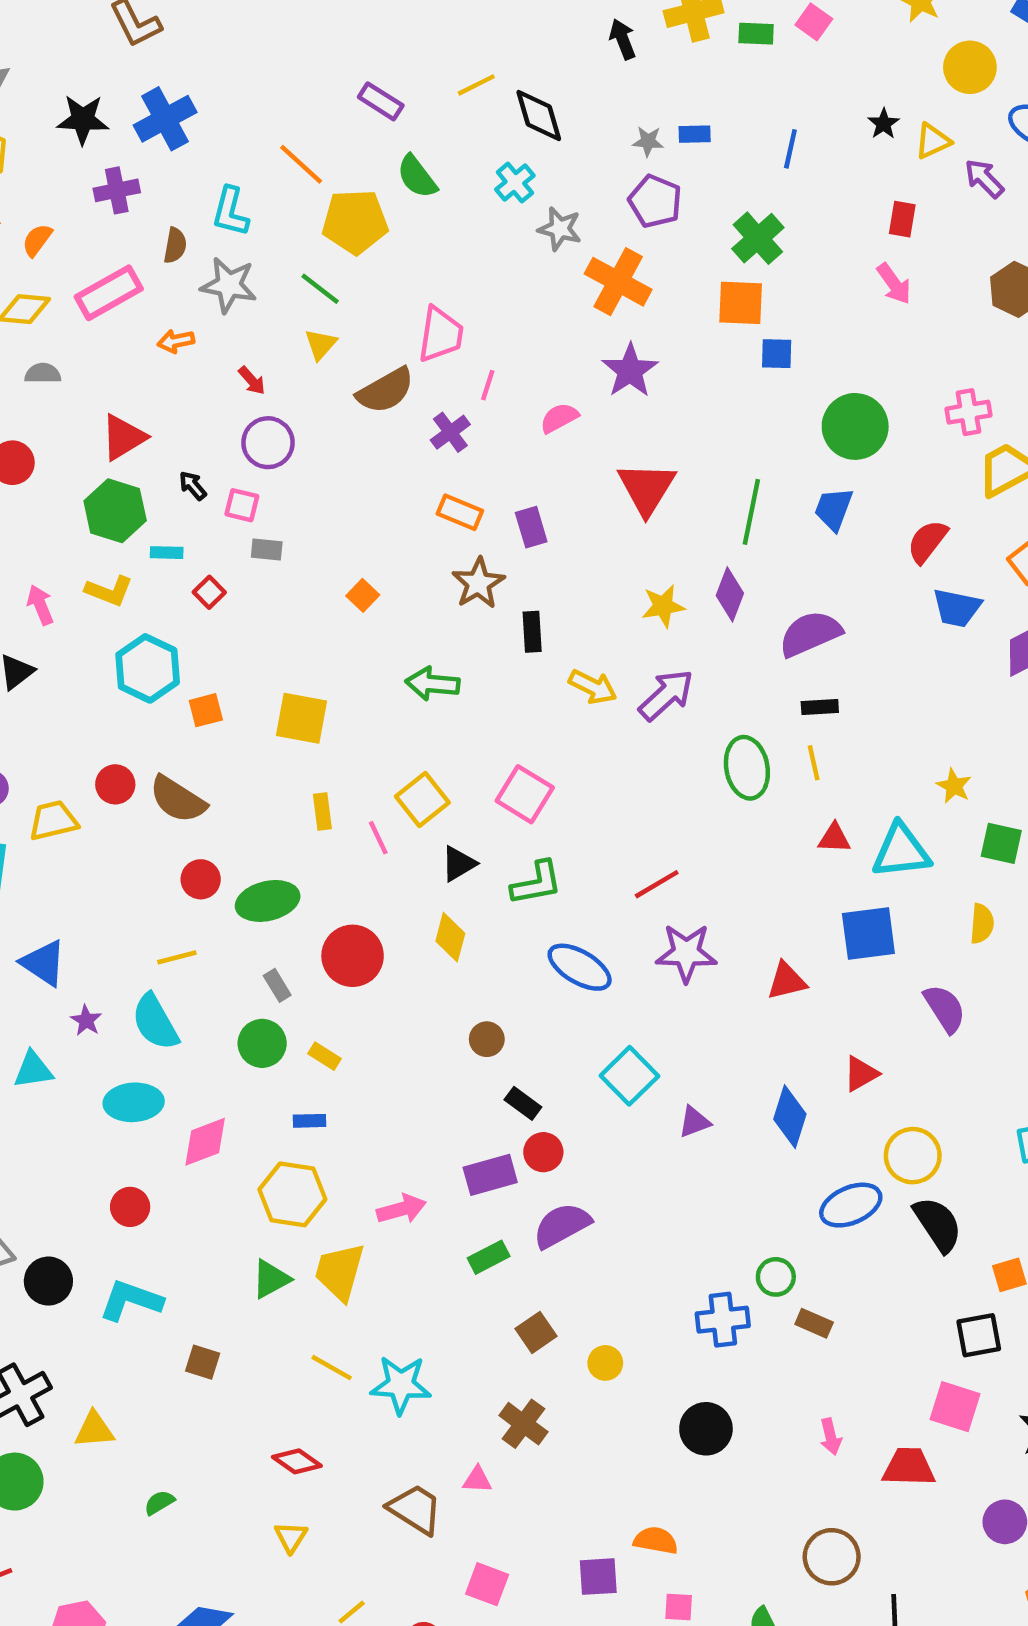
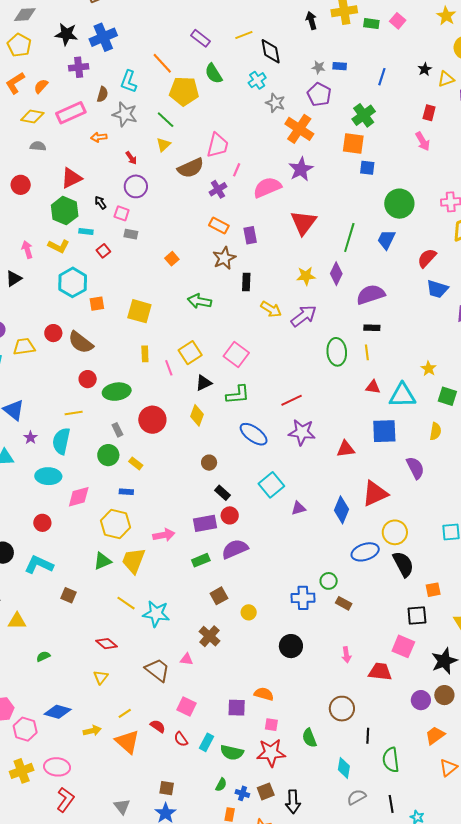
pink semicircle: (559, 418) -> (267, 187), size x1.6
cyan semicircle: (155, 1022) -> (61, 441), turned 36
red triangle: (861, 1074) -> (375, 494), size x1.6

